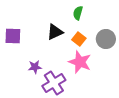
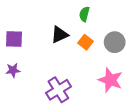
pink star: (80, 62) -> (110, 80), moved
purple star: (35, 67) -> (13, 70), moved

